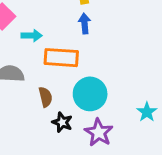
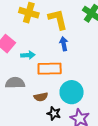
brown semicircle: (45, 97) -> (41, 97), turned 96

